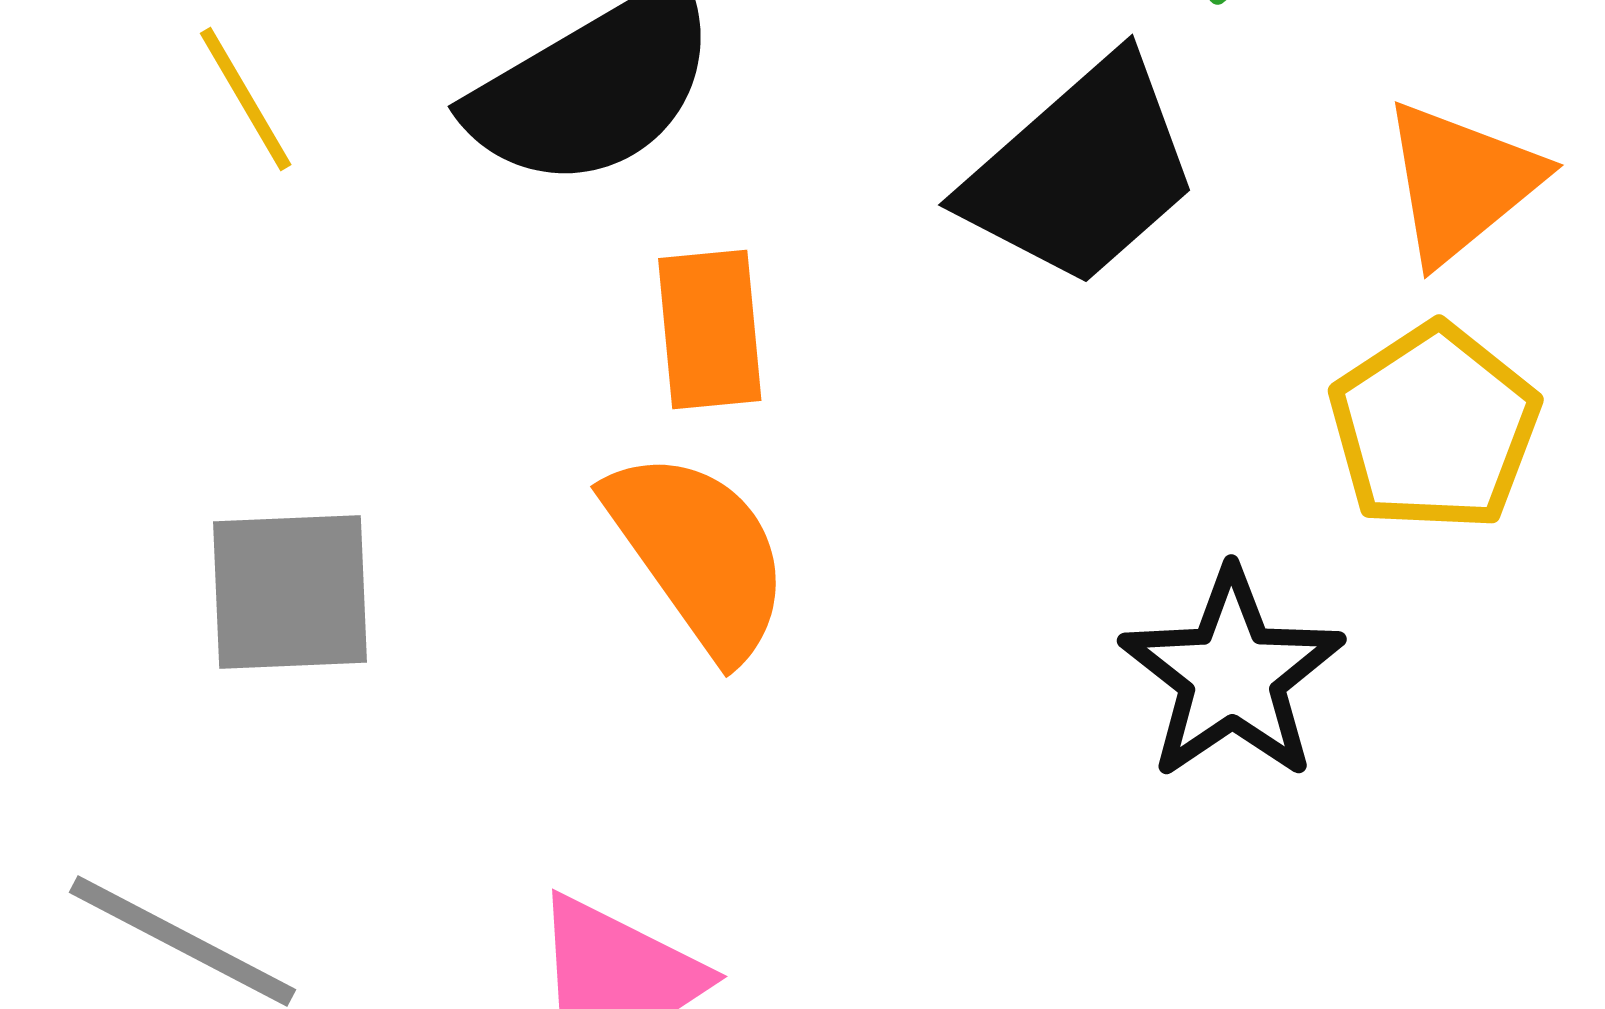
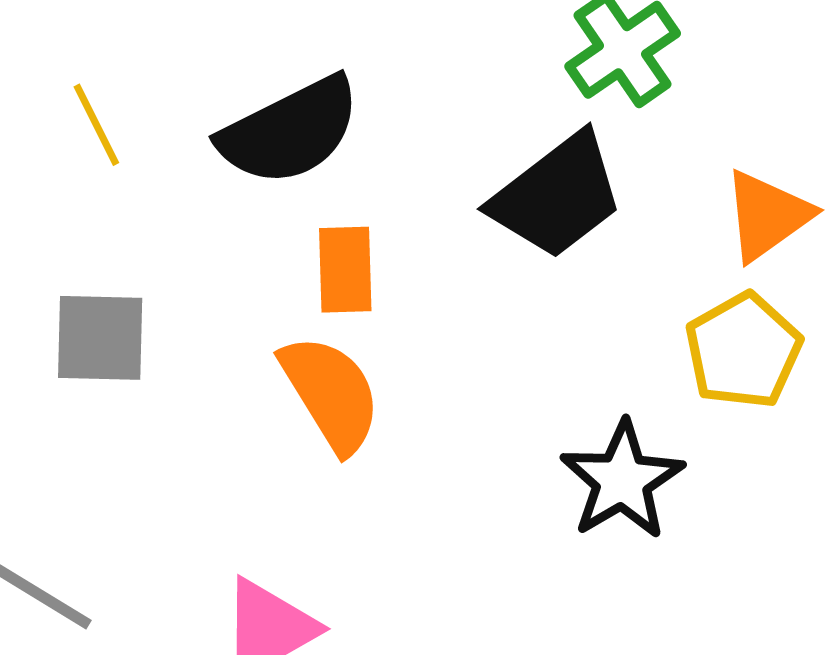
gray square: (290, 592) -> (100, 338), moved

